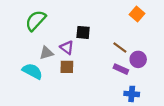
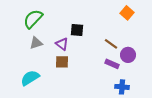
gray triangle: (46, 53) -> (36, 43), moved
cyan semicircle: (32, 71) -> (30, 78), moved, turned -60

